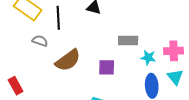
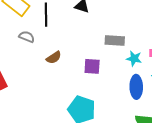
brown semicircle: (68, 60) -> (54, 58), size x0.6

